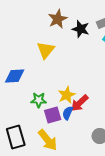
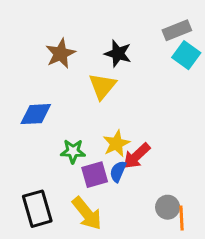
brown star: (58, 19) -> (61, 54), moved
black star: (81, 29) -> (118, 54), moved
yellow triangle: (46, 50) -> (102, 86), moved

